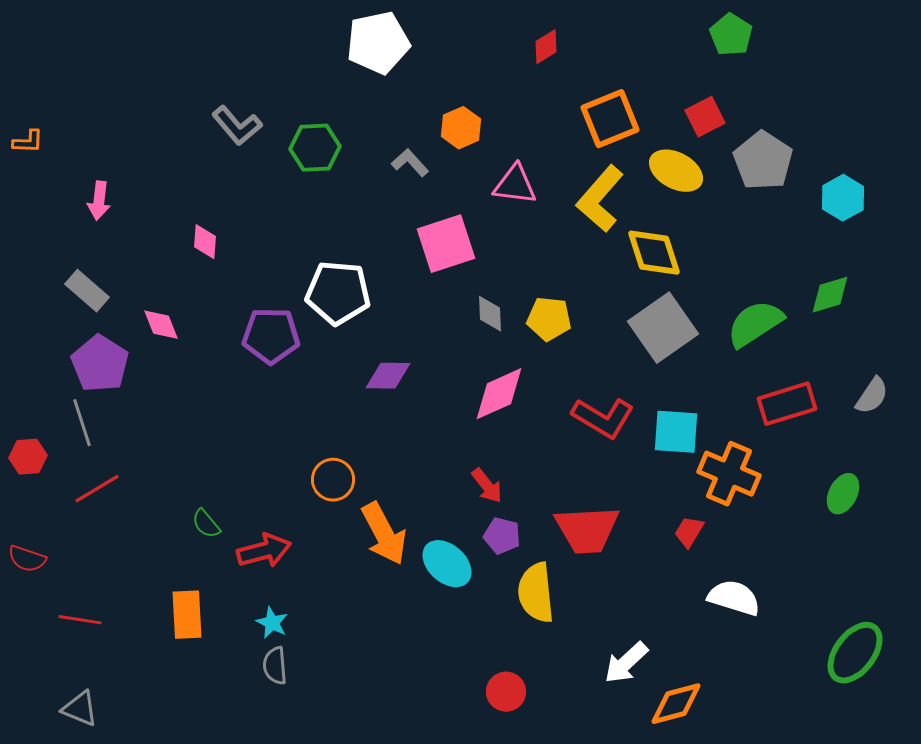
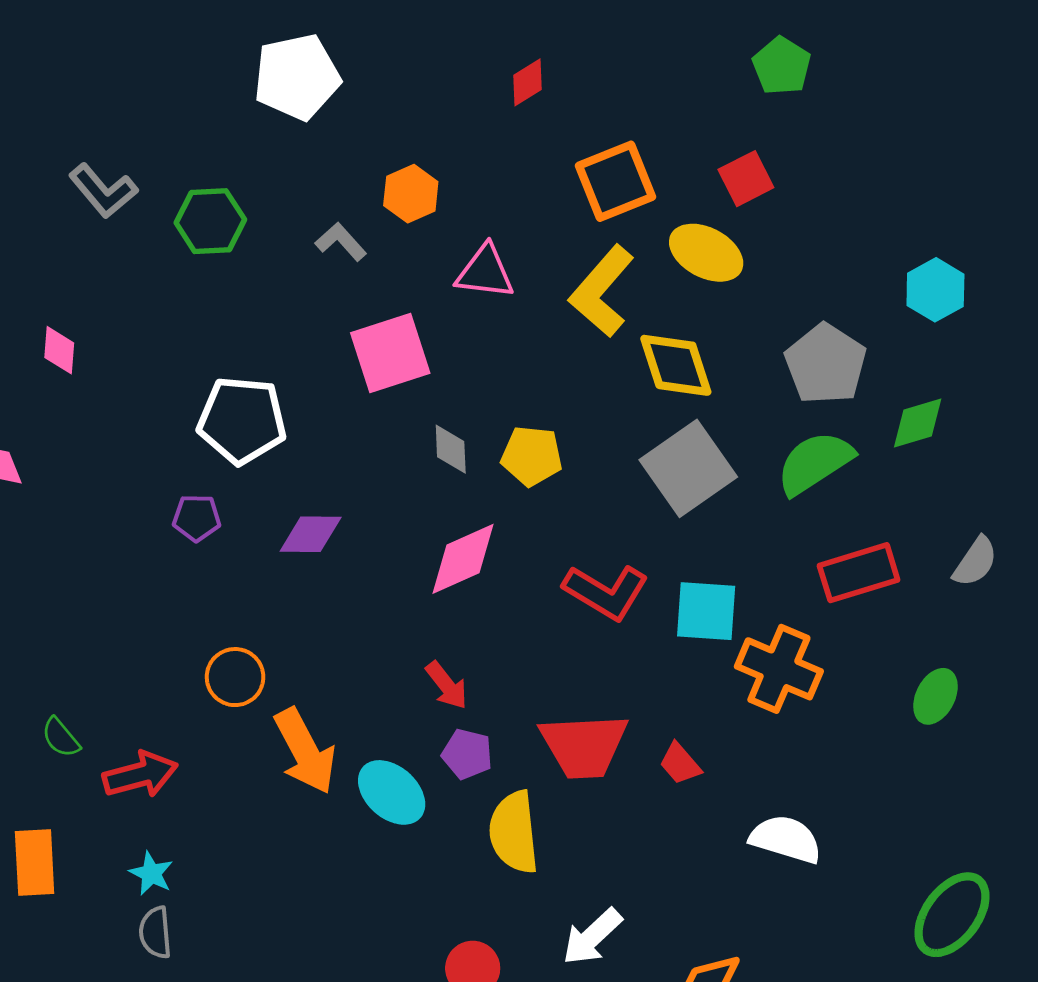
gray pentagon: (763, 161) -> (826, 364), moved
purple pentagon: (271, 336) -> (197, 518), moved, size x0.6
red trapezoid: (689, 532) -> (680, 764), moved, turned -72
white arrow: (626, 663) -> (592, 937), moved

